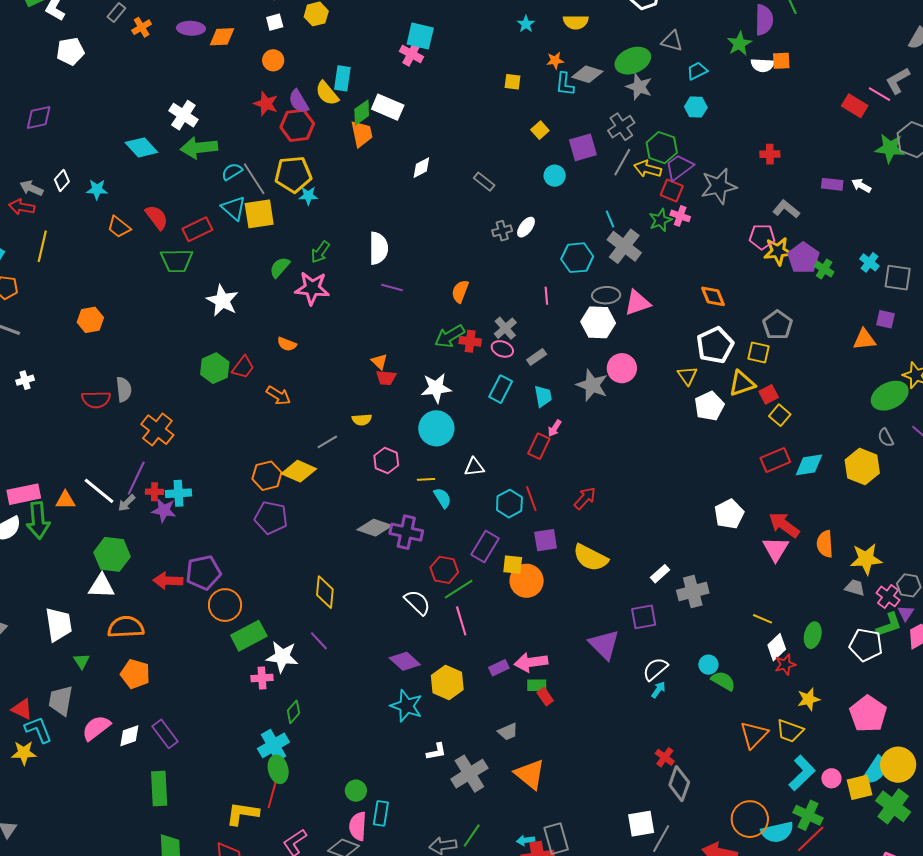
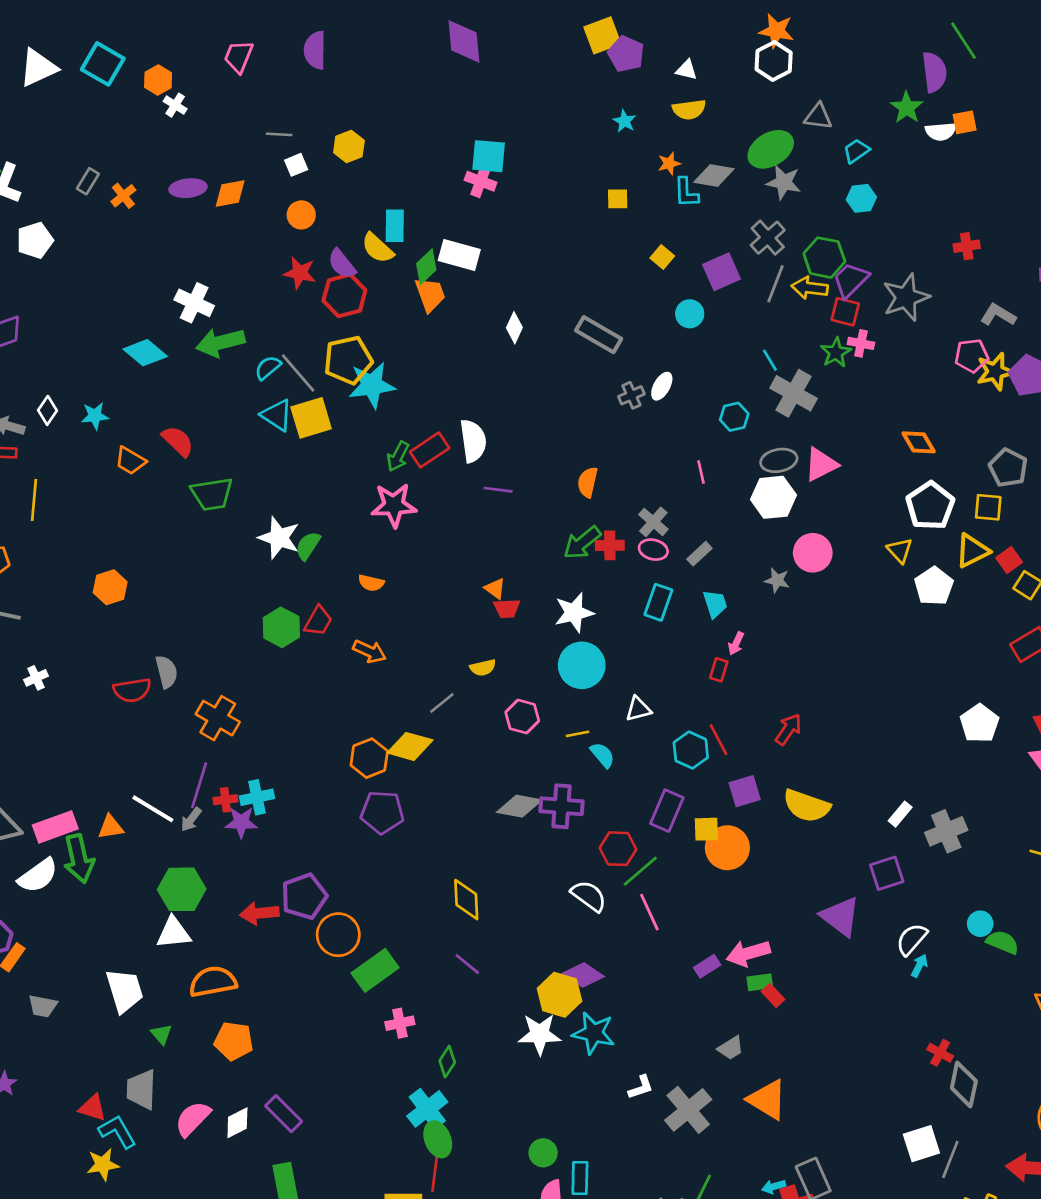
white diamond: (421, 168) -> (514, 328), turned -30
gray rectangle: (484, 182) -> (599, 335), size x1.6
cyan star: (308, 196) -> (372, 385), size x1.8
red rectangle: (197, 229) -> (430, 450), moved
cyan hexagon: (577, 258) -> (734, 417), size x0.7
green semicircle: (280, 267) -> (308, 546), moved
gray star: (592, 385) -> (777, 580), size x0.6
red rectangle: (539, 446) -> (719, 670), size x0.7
white star: (282, 657) -> (540, 1034), moved
yellow hexagon: (447, 682) -> (559, 995), moved

